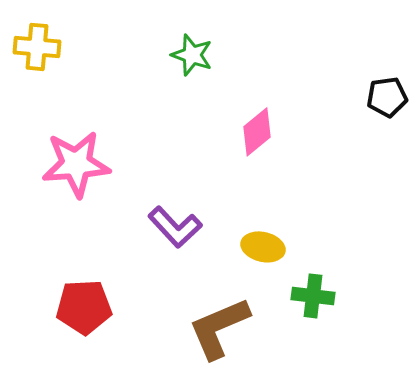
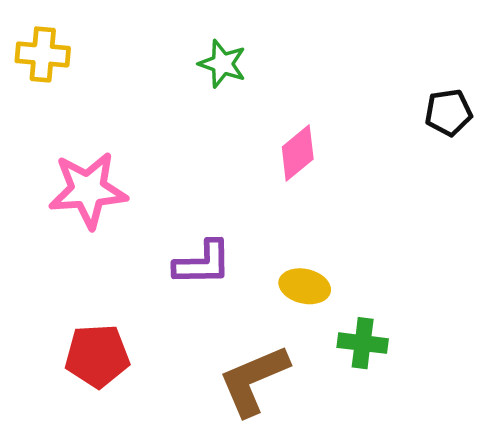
purple L-shape: (175, 227) -> (203, 263), turned -48

